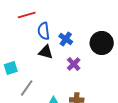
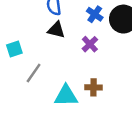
blue cross: (66, 39) -> (95, 14), moved

